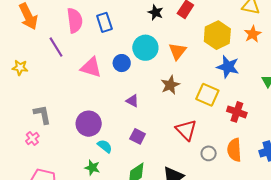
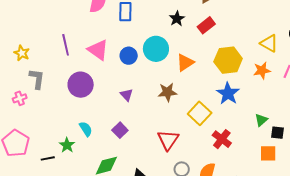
purple line: (56, 47) -> (66, 45), moved
yellow star: (20, 68) -> (22, 53), moved
purple circle: (89, 124) -> (81, 85), moved

